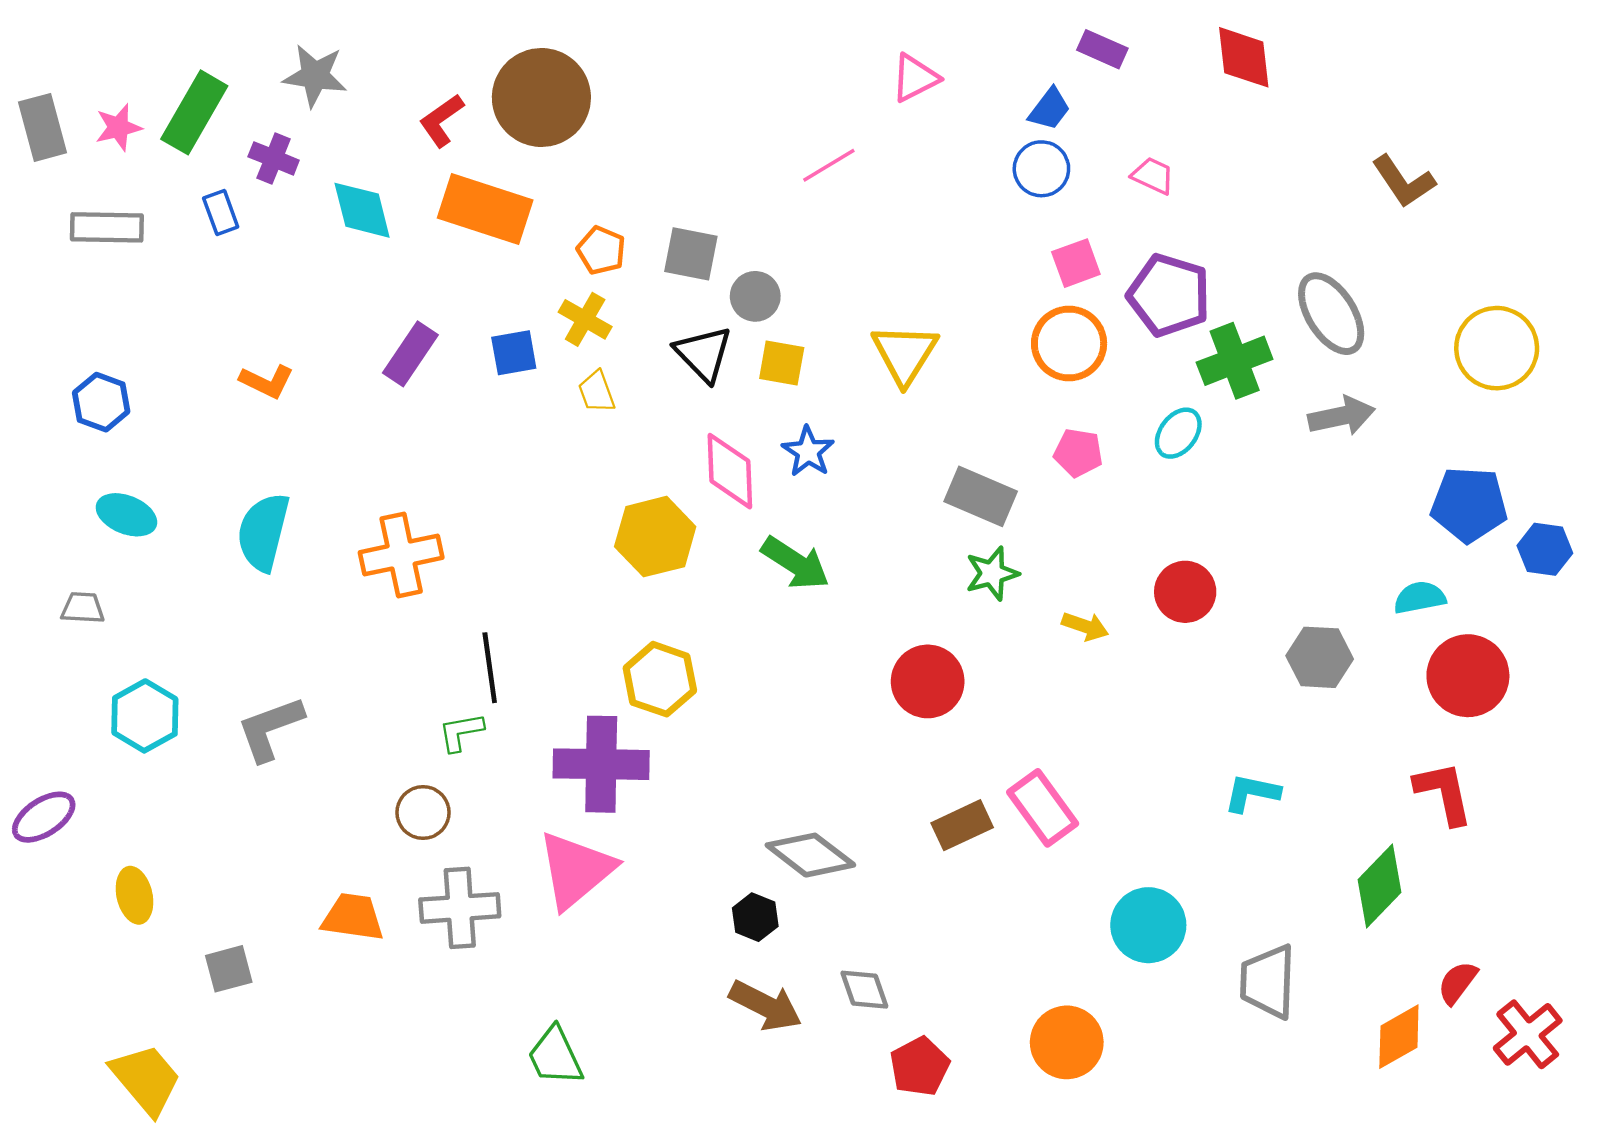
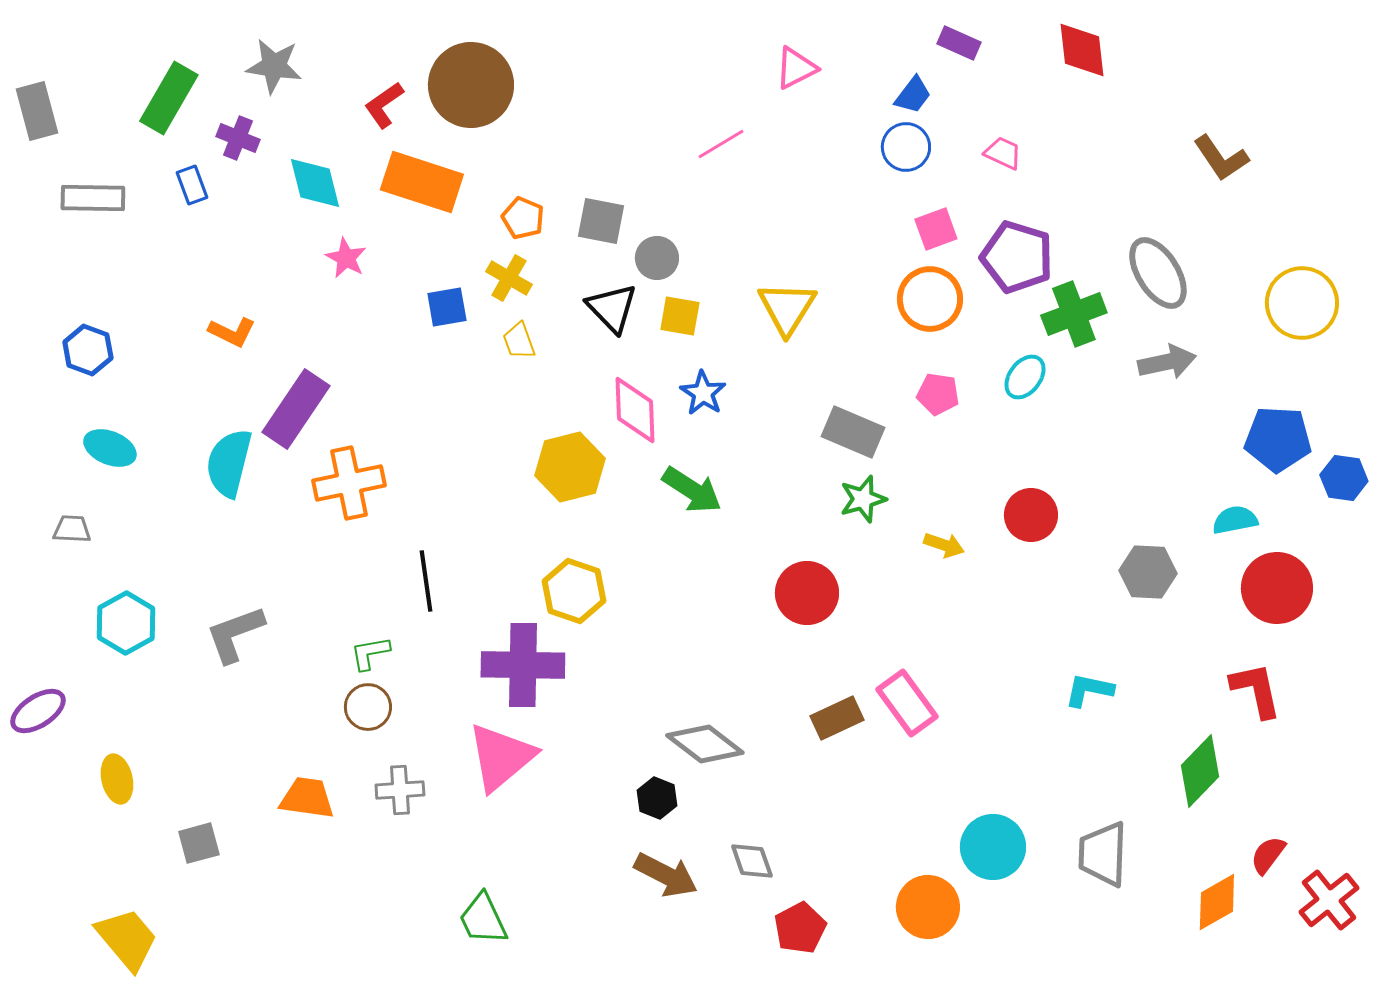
pink star: (118, 127) -> (346, 258), moved, turned -30
purple rectangle: (410, 354) -> (296, 409), moved, size x1.4
green L-shape: (461, 732) -> (370, 653), moved
gray cross: (460, 908) -> (400, 790), size x0.7
cyan circle: (1148, 925) -> (993, 847), moved

